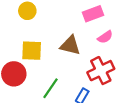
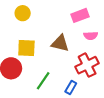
pink semicircle: (105, 37) -> (91, 36), turned 32

